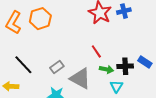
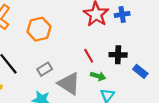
orange hexagon: (40, 19) -> (39, 29), moved
black cross: (125, 66) -> (118, 55), moved

